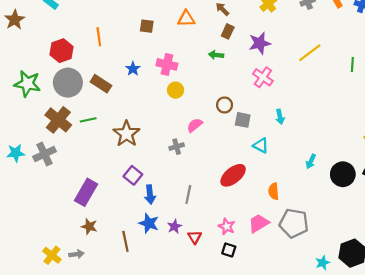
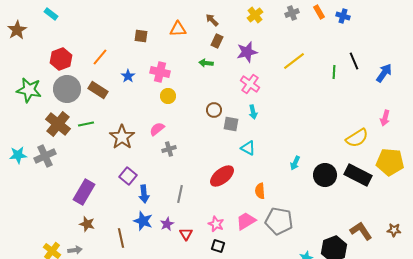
orange line: (99, 37) -> (100, 57), moved, turned 48
cyan arrow: (280, 117) -> (253, 112), moved
pink semicircle: (195, 125) -> (157, 129), moved

